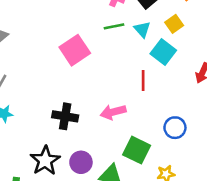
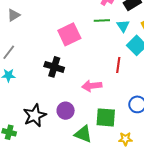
black cross: (65, 116) -> (54, 67), moved
green square: (137, 150) -> (106, 117), turned -30
purple circle: (81, 162) -> (66, 111), moved

